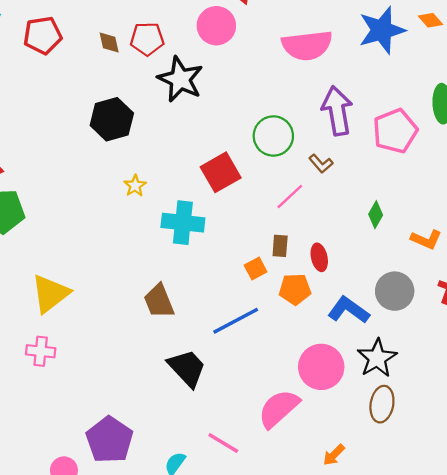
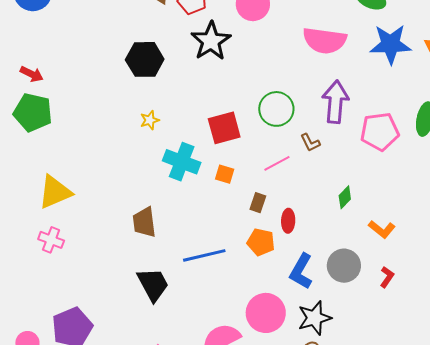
orange square: (256, 268) -> (225, 174), moved, turned 30
blue L-shape: (349, 310) -> (301, 271), turned -111
pink cross: (41, 351) -> (51, 240), moved

